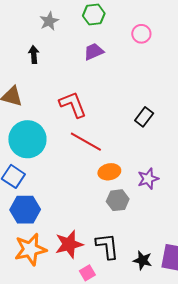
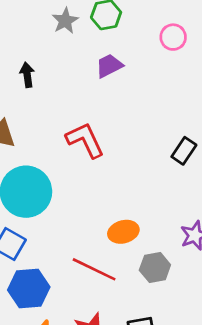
gray star: (49, 21) -> (65, 21), moved
red line: (86, 142) -> (94, 269), moved
orange ellipse: (109, 172) -> (123, 232), moved

